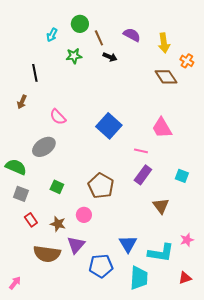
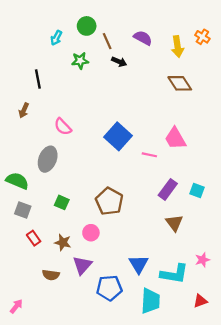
orange cross: (187, 61) -> (202, 37), moved
gray ellipse: (44, 147) -> (48, 159), turned -35
pink line: (141, 151) -> (149, 155), moved
purple rectangle: (143, 175) -> (168, 189), moved
brown semicircle: (47, 254) -> (51, 275), size x0.6

